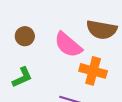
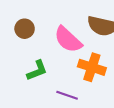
green L-shape: (22, 77) -> (37, 70), moved

